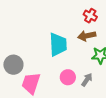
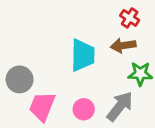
pink circle: (68, 77) -> (84, 109), moved
gray arrow: (87, 80) -> (120, 106), size x1.6

